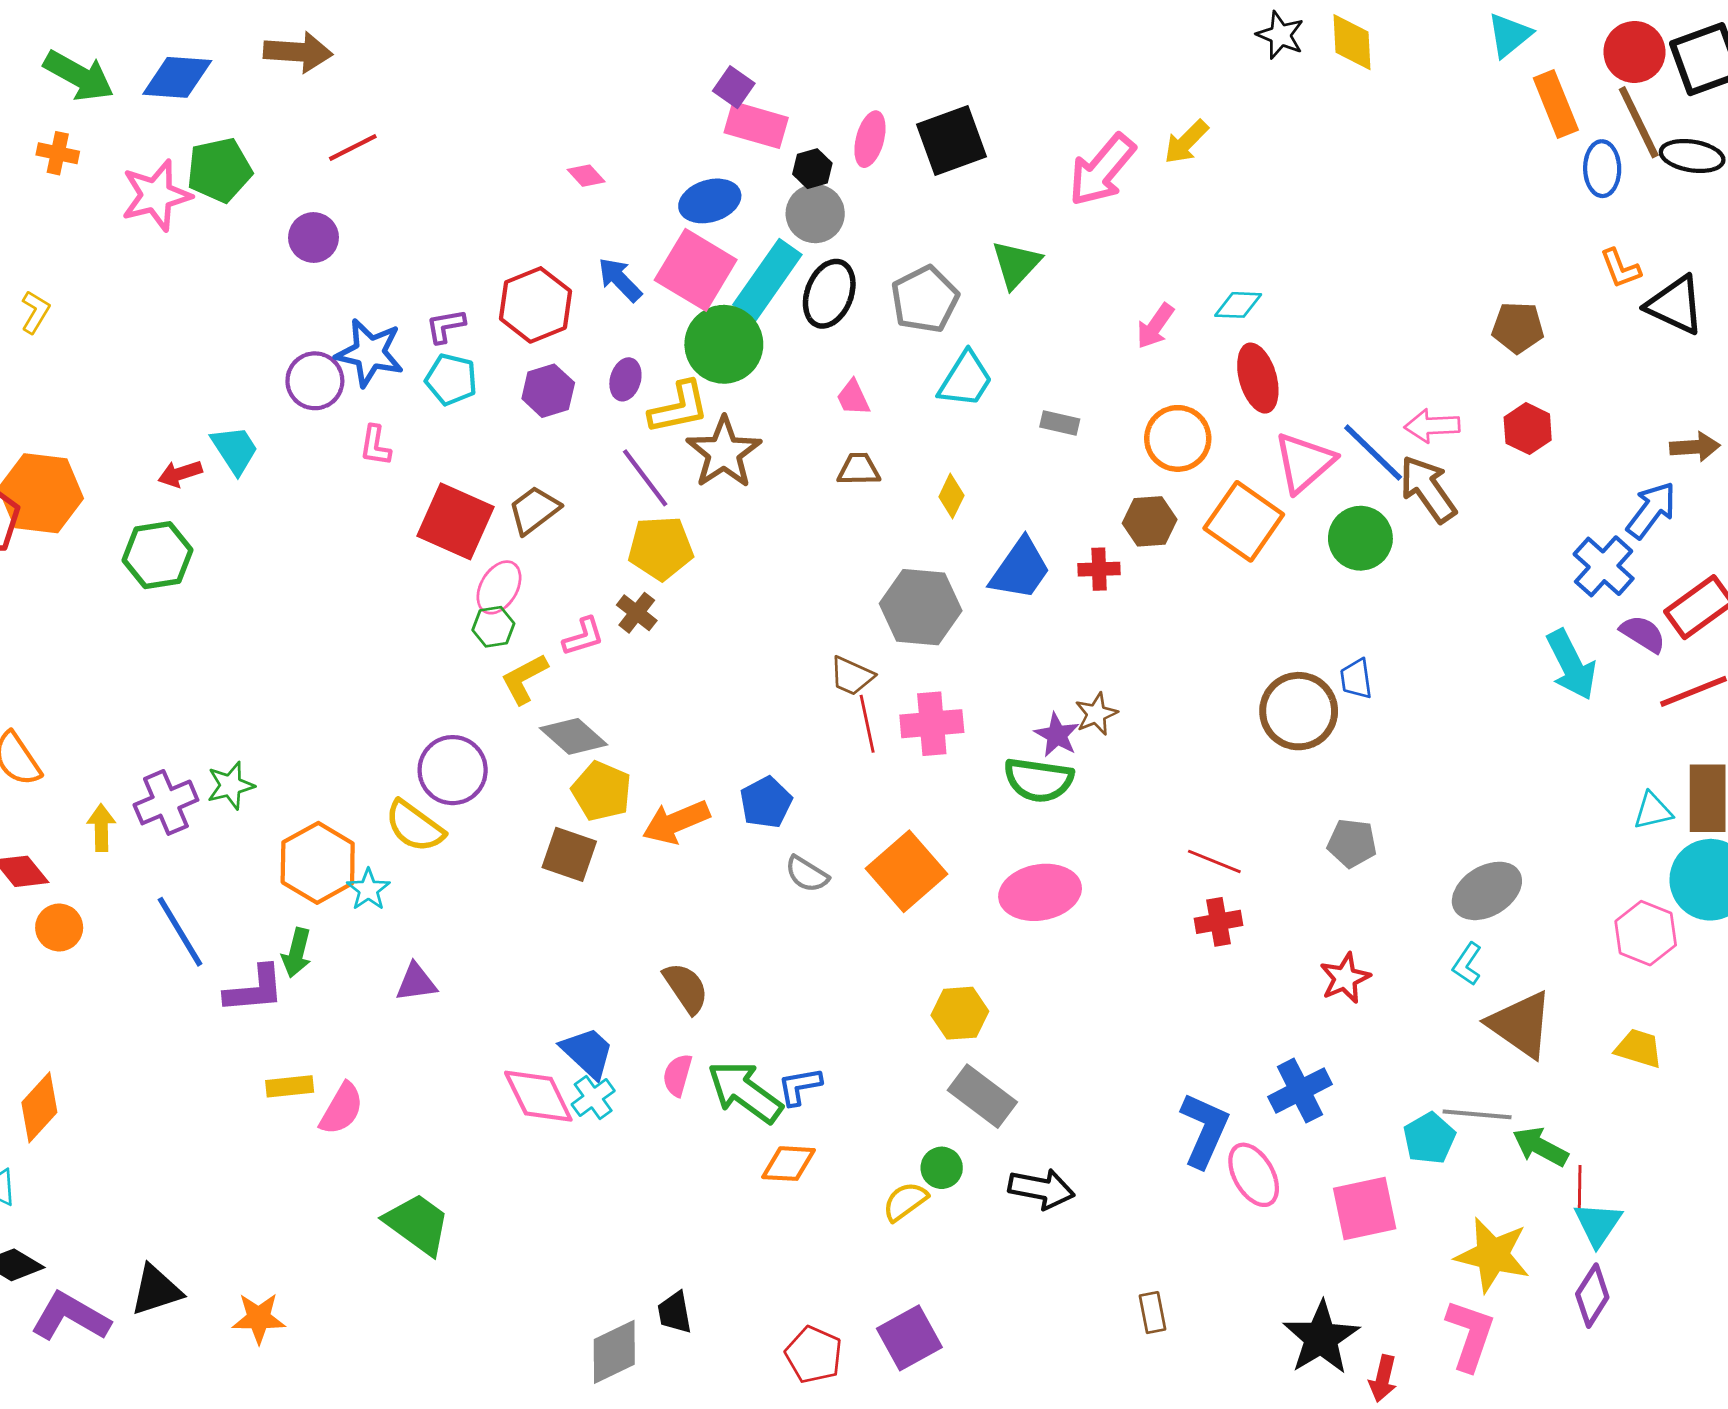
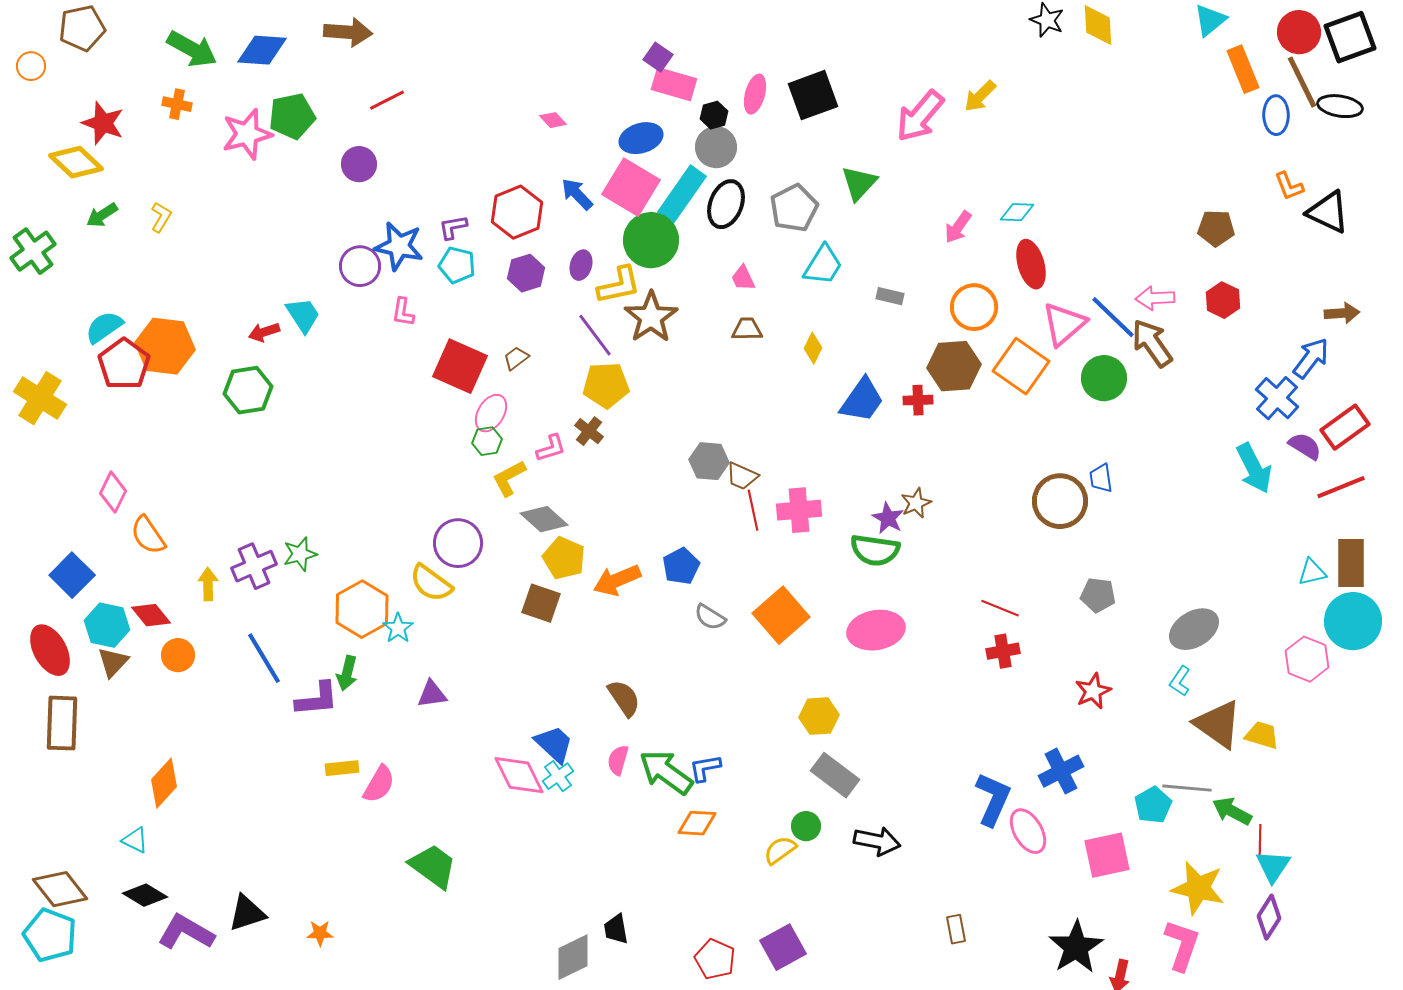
brown trapezoid: (534, 510) -> (516, 358), size x0.7
brown hexagon: (1150, 521) -> (954, 366), size x1.4
gray hexagon: (921, 607) -> (709, 461), moved, size x0.7
yellow trapezoid: (1639, 1048) -> (1262, 735), moved
orange star: (259, 1318) -> (320, 933), size x0.7

